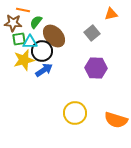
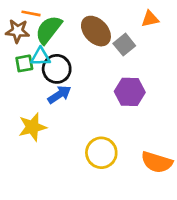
green semicircle: (36, 22) -> (49, 30), size x1.6
brown ellipse: (54, 36) -> (96, 31), moved
green square: (19, 39) -> (24, 63), moved
yellow star: (24, 60) -> (32, 127), moved

